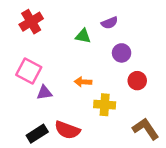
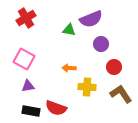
purple semicircle: (110, 23) -> (91, 19), size x1.6
purple triangle: (44, 93) -> (28, 86), moved
brown L-shape: (146, 129) -> (121, 94), moved
black rectangle: (37, 134) -> (31, 111), turned 42

